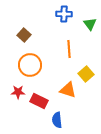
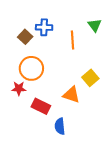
blue cross: (64, 14) -> (44, 27), moved
orange line: (69, 49) -> (72, 40), moved
red star: (18, 92) -> (19, 88), moved

